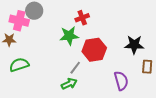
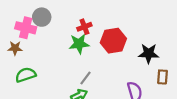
red cross: (82, 18) -> (84, 27), moved
red hexagon: (94, 50) -> (113, 41), moved

